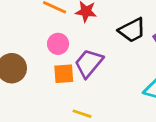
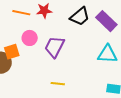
orange square: (64, 74) -> (12, 52), moved

